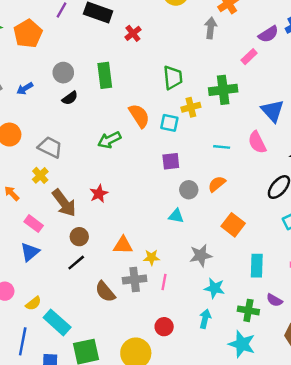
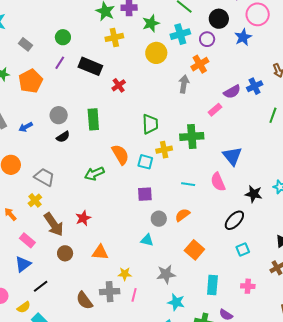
orange triangle: (123, 245) -> (100, 252), moved
black line: (76, 263) -> (41, 286), moved

